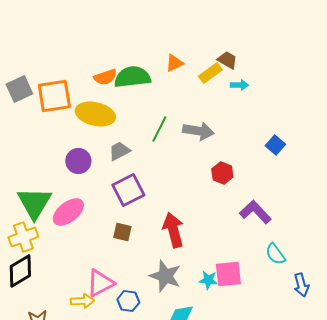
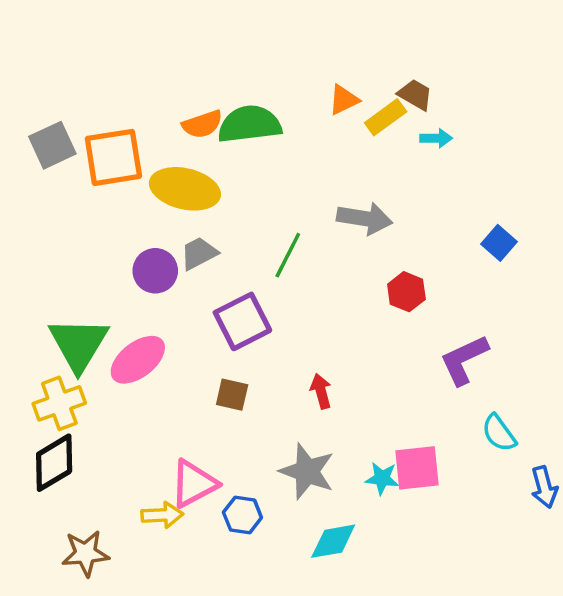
orange triangle: (174, 63) -> (344, 100), moved
green line: (159, 129) -> (288, 255), moved
gray trapezoid: (119, 151) -> (199, 253), moved
purple L-shape: (255, 212) -> (464, 360), turned -72
red arrow: (173, 230) -> (321, 391), size x0.6

